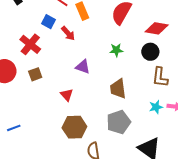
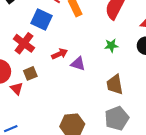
blue square: (49, 22) -> (41, 20), size x1.5
red arrow: (68, 33) -> (60, 54), moved, turned -70
red triangle: (67, 95) -> (17, 88), moved

